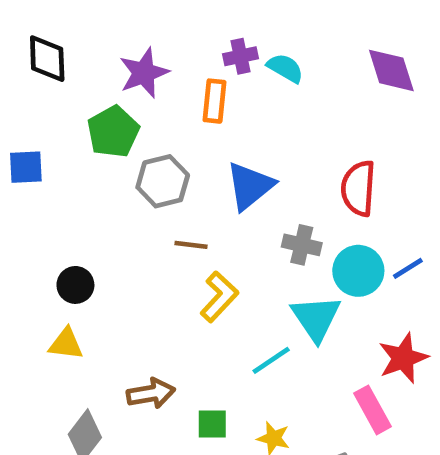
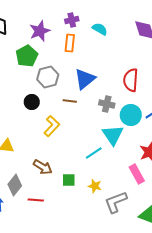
purple cross: (240, 56) -> (72, 20), moved
brown line: (191, 245) -> (70, 101), moved
black circle: (75, 285) -> (32, 102), moved
yellow L-shape: (219, 297) -> (52, 126), moved
brown arrow: (151, 393) -> (43, 167), turned 42

